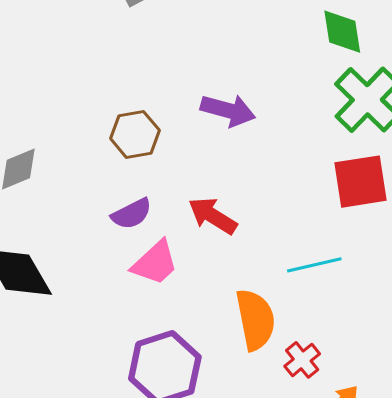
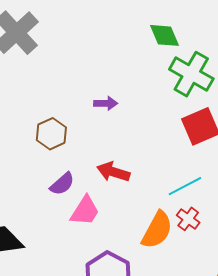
purple arrow: (228, 110) -> (106, 103), size x0.7
orange semicircle: (255, 320) -> (157, 230), turned 54
red cross: (302, 360) -> (188, 219), moved

